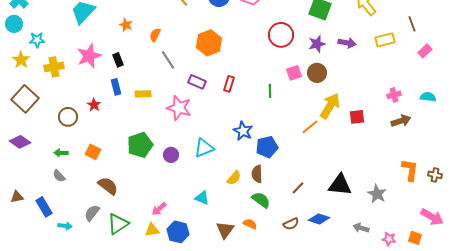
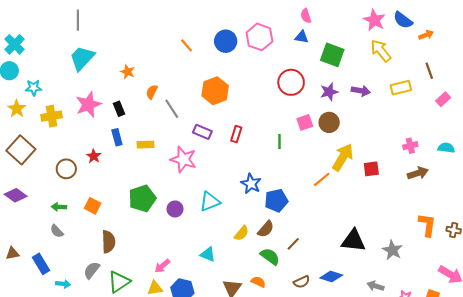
orange semicircle: (155, 35) -> (152, 92), moved
brown semicircle: (257, 174) -> (266, 229), turned -138
brown semicircle: (108, 186) -> (108, 242), turned 50
brown line: (298, 188) -> (293, 244), moved

